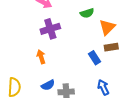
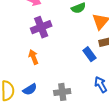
blue semicircle: (48, 85) -> (30, 89), moved

